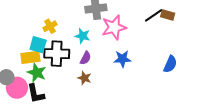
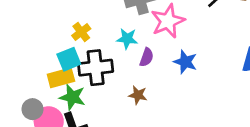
cyan square: (38, 45) -> (69, 59), turned -30
purple semicircle: (85, 58) -> (147, 57), moved
blue star: (122, 59) -> (185, 62), turned 30

